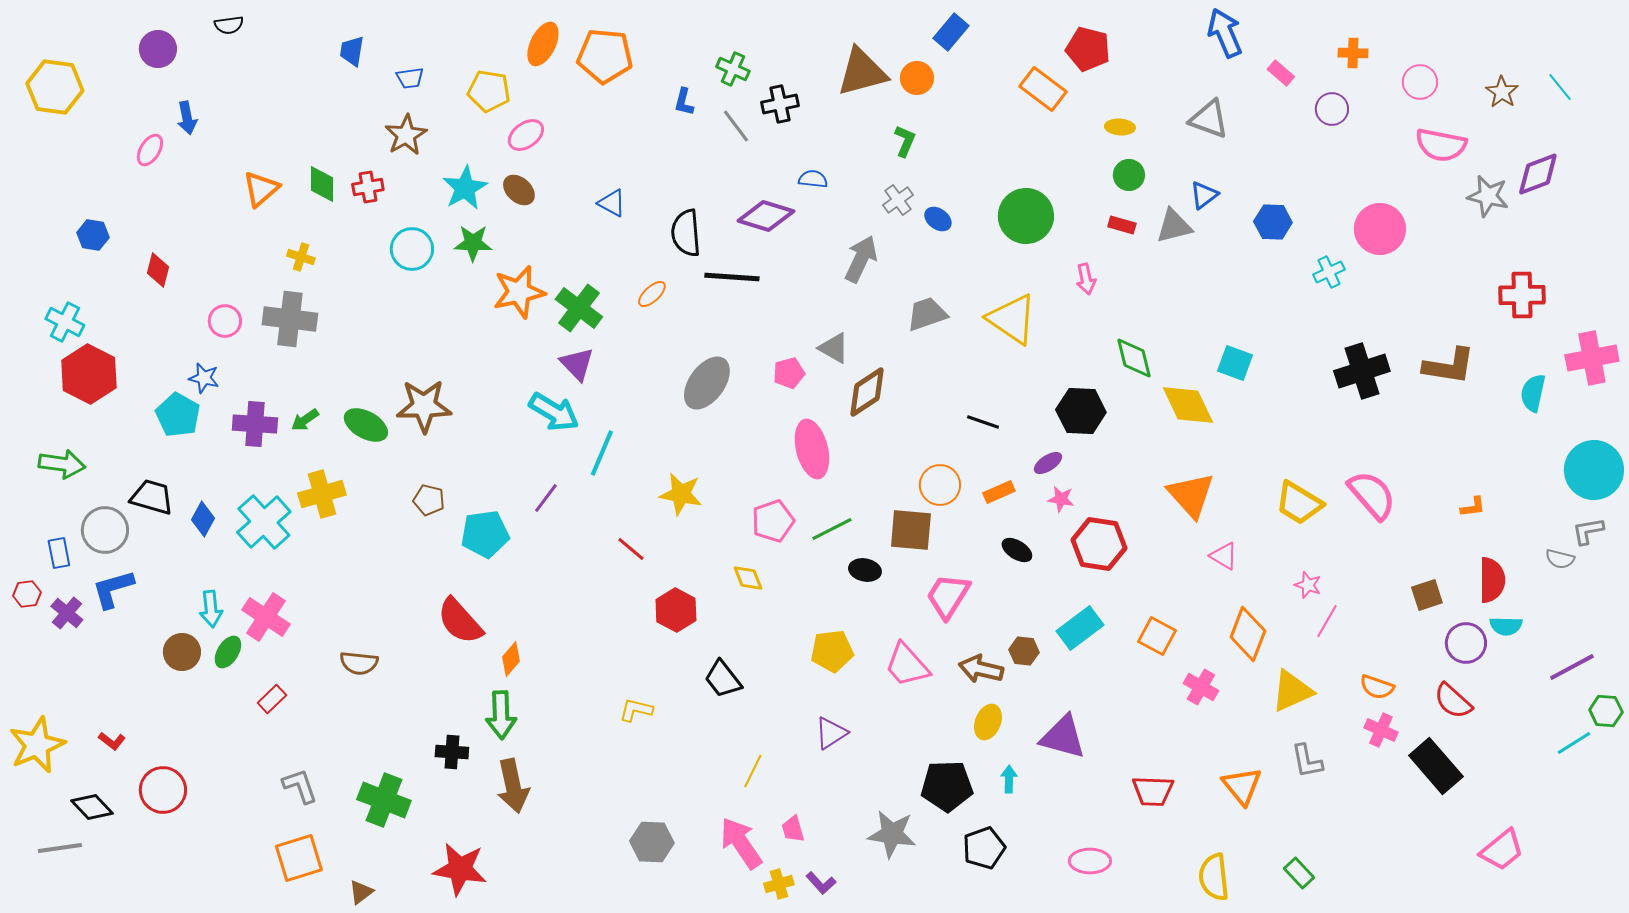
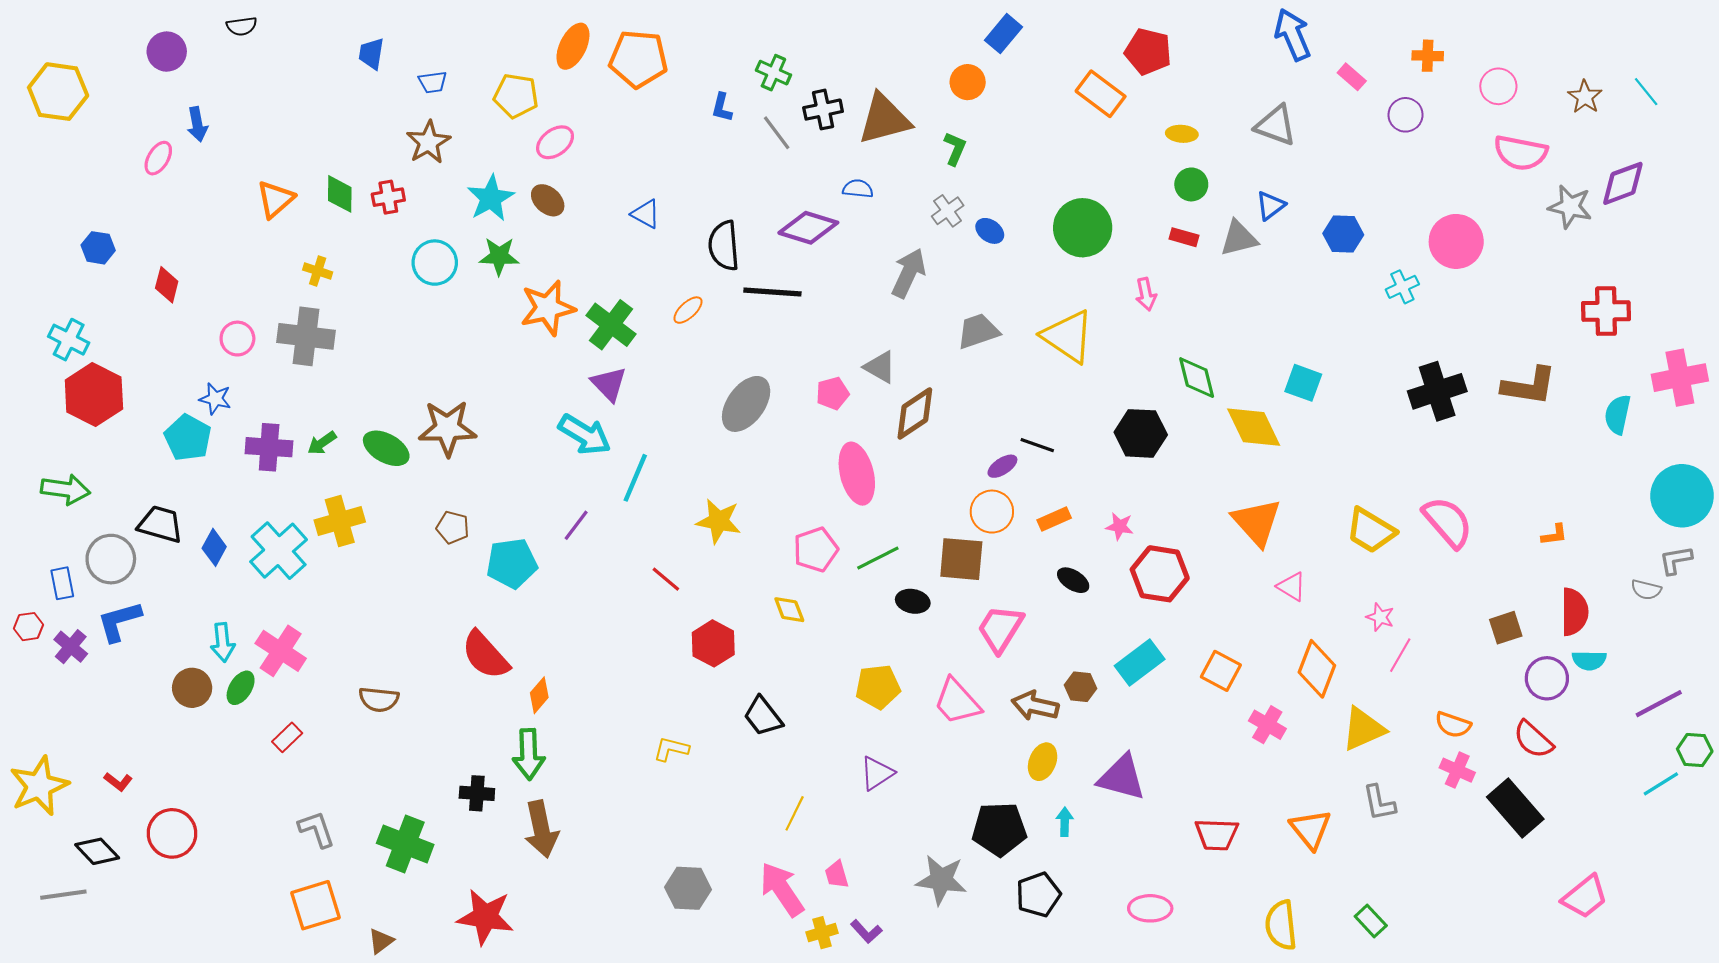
brown triangle: (862, 72) -> (884, 119), moved
purple ellipse: (1048, 463) -> (1002, 466), moved

